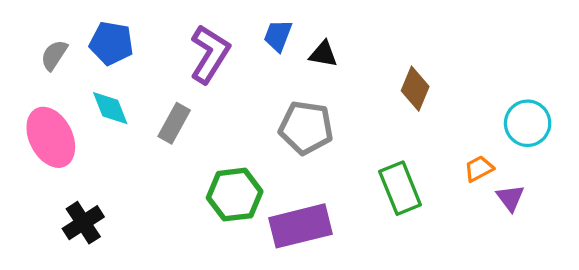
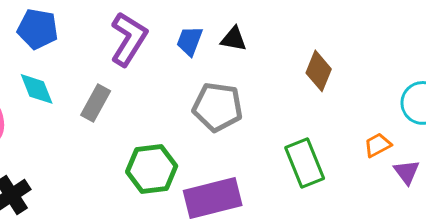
blue trapezoid: (278, 36) -> (190, 41), moved

